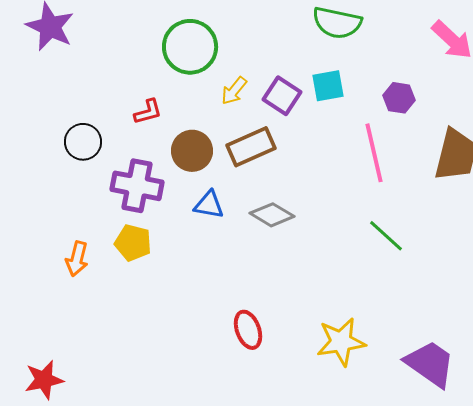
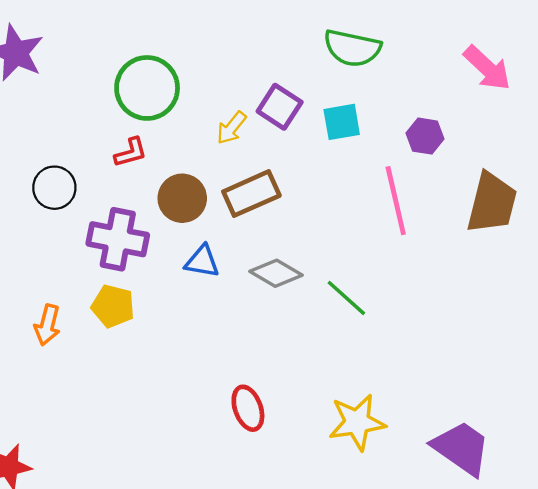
green circle: (190, 47) -> (147, 88), moved
purple square: (282, 96) -> (280, 107), moved
green line: (386, 236) -> (346, 298), moved

